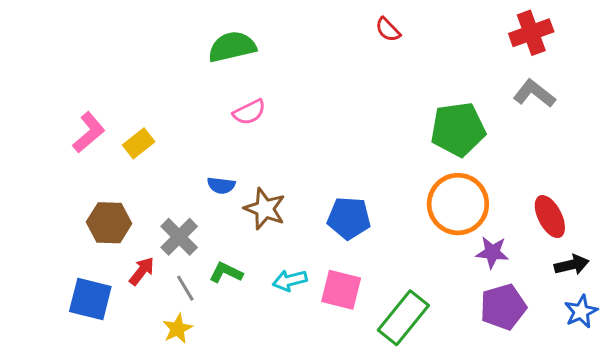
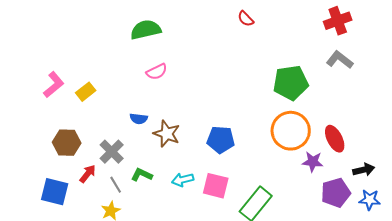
red ellipse: (550, 217) -> (335, 139), moved
purple pentagon: (503, 307) -> (336, 193), moved
blue star: (581, 312) -> (370, 200), turned 30

